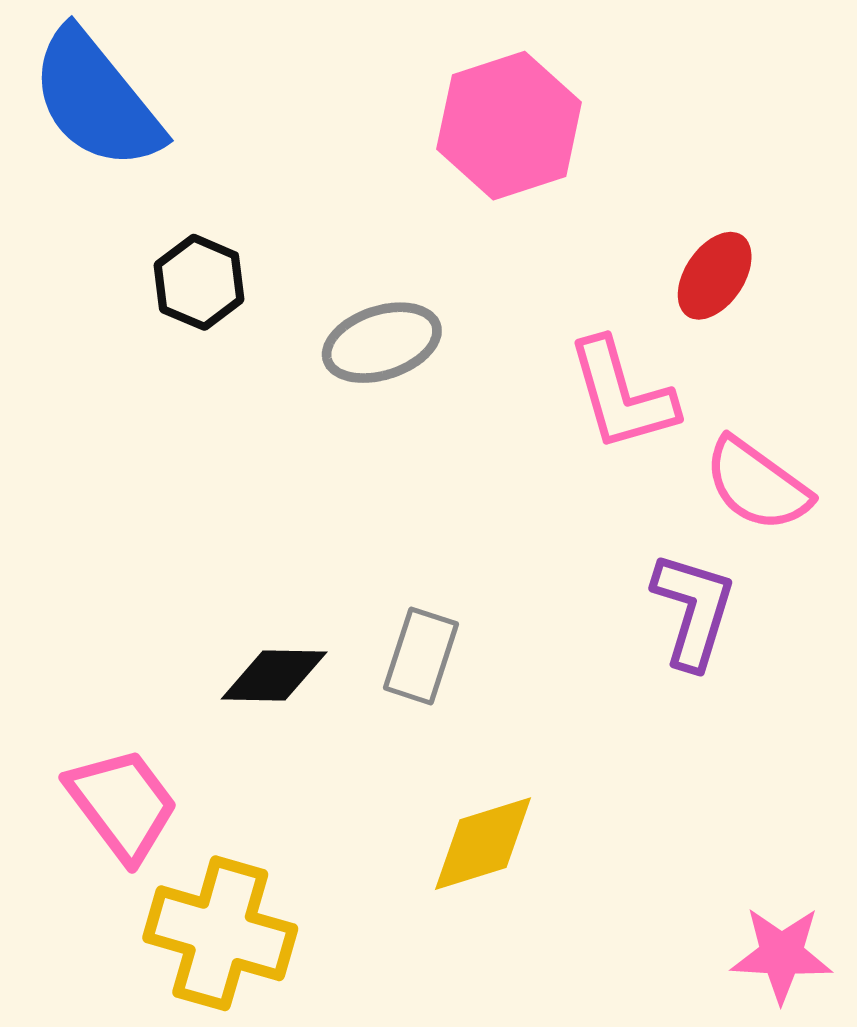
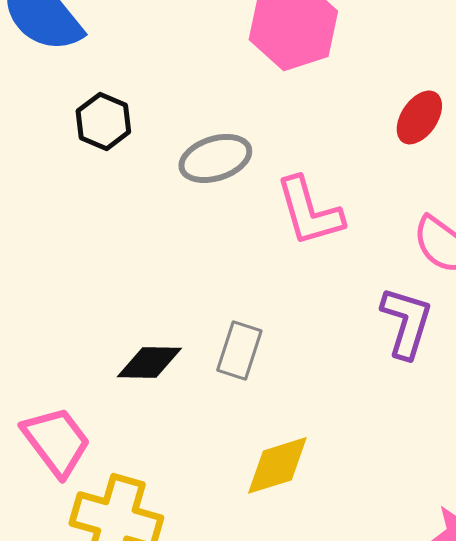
pink L-shape: (622, 395) -> (309, 211), moved

